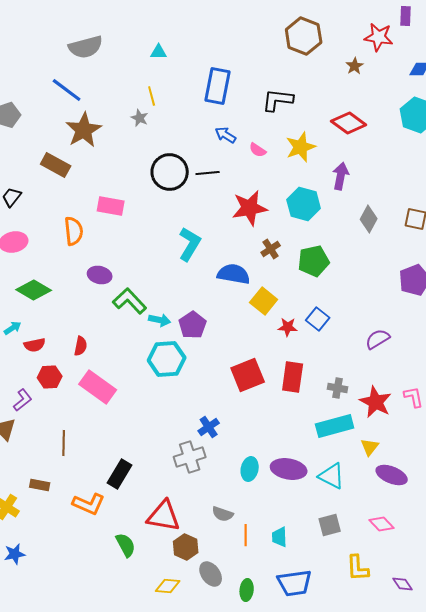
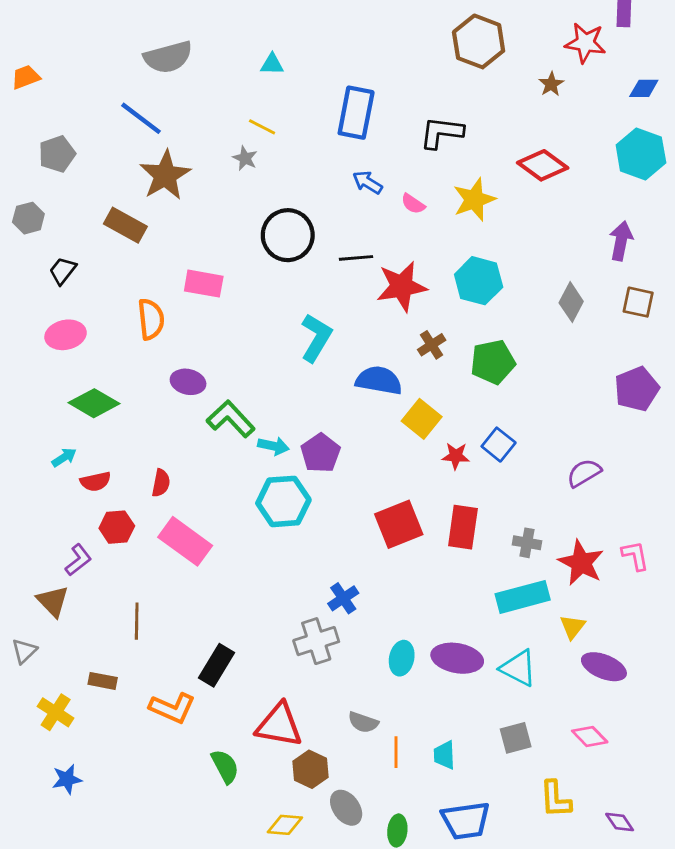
yellow line: (152, 96) -> (262, 127), turned -48
black line: (208, 173) -> (356, 258), moved
purple arrow: (341, 176) -> (621, 241), moved

